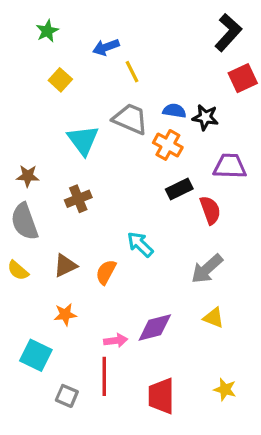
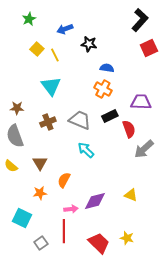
yellow line: (132, 72) -> (55, 55), moved
black star: (205, 117) -> (89, 44), moved
gray trapezoid: (130, 119) -> (80, 120), moved
brown triangle: (65, 266) -> (40, 163), turned -35
gray arrow: (207, 269) -> (144, 149), moved
orange semicircle: (106, 272) -> (64, 180), moved
yellow star: (225, 389) -> (127, 238), moved
gray square: (67, 396) -> (41, 243), turned 32
red trapezoid: (161, 396) -> (99, 243), turned 135

